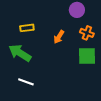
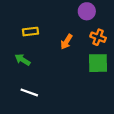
green arrow: (20, 53) -> (23, 60), size x0.6

